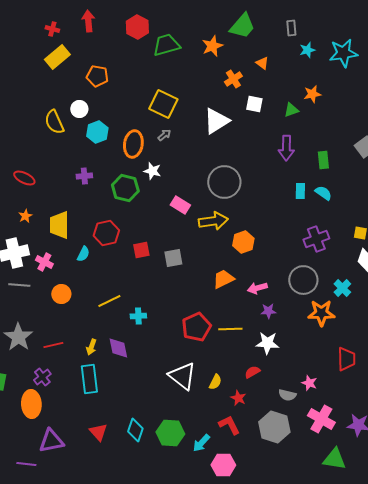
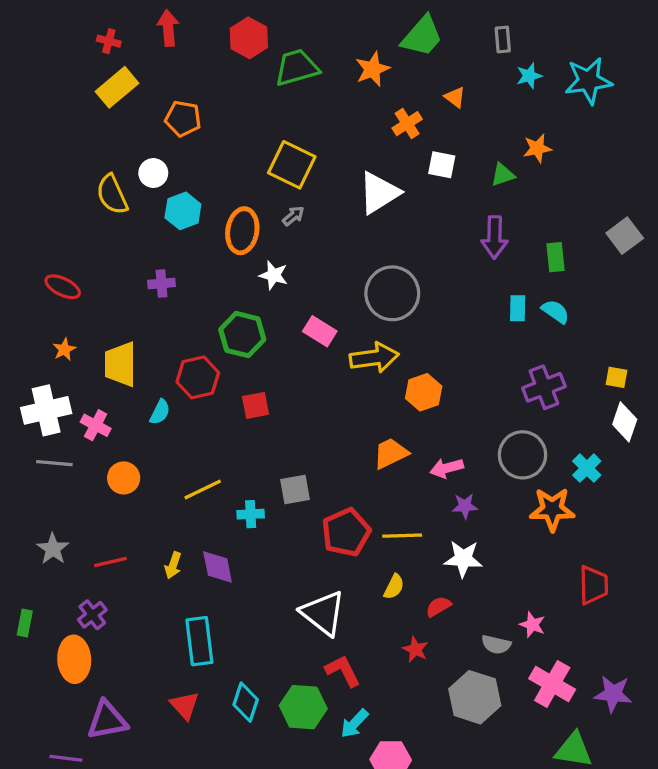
green hexagon: (125, 188) -> (242, 335), moved
gray square: (173, 258) -> (295, 489), moved
gray star: (18, 337) -> (53, 549), size x0.7
cyan rectangle: (89, 379) -> (199, 641), moved
yellow semicircle: (215, 382) -> (394, 587), moved
red L-shape: (229, 425) -> (343, 671), moved

